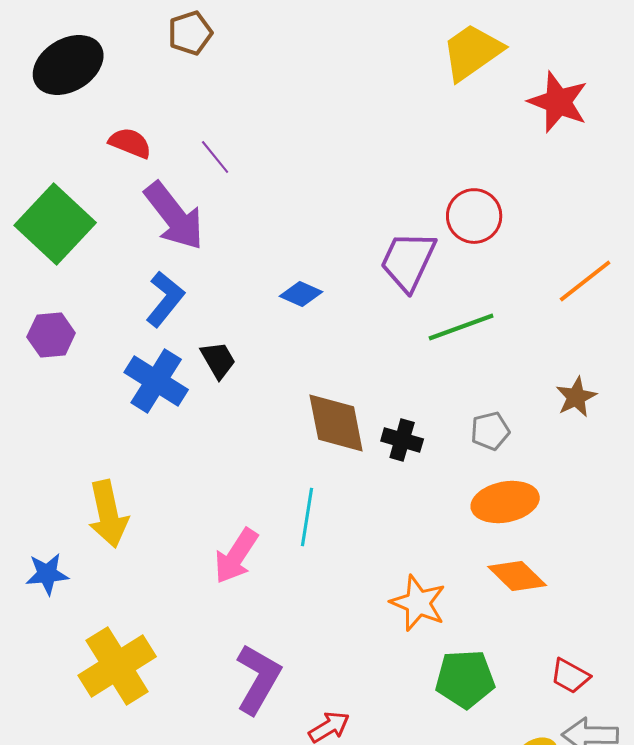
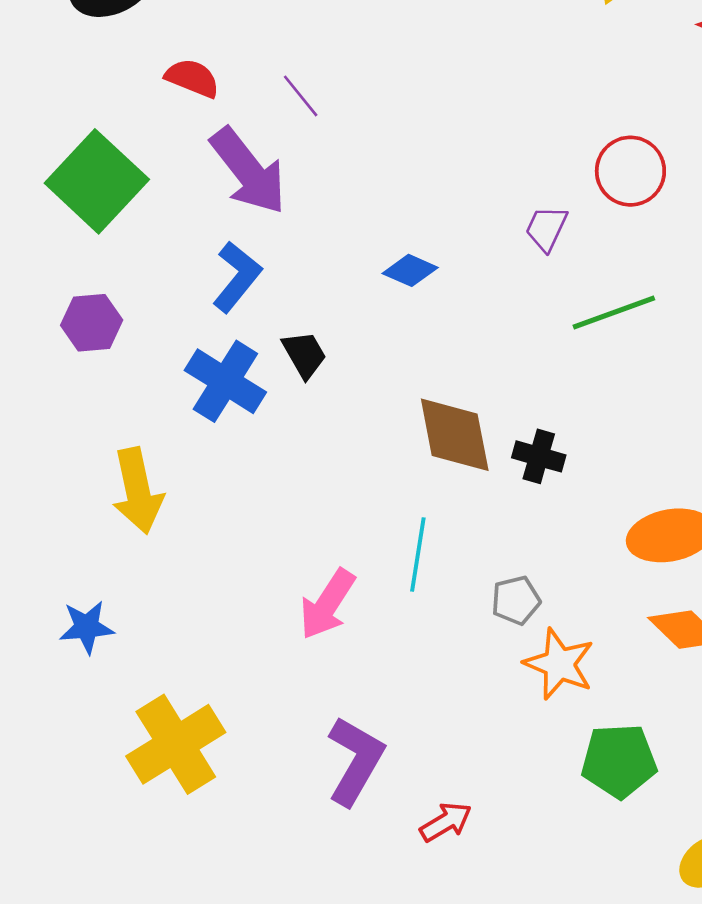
purple trapezoid: (408, 261) -> (546, 228), size x0.6
gray pentagon: (490, 431) -> (516, 600), moved
yellow arrow: (108, 514) -> (138, 491), moved

